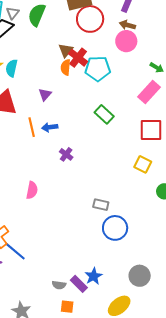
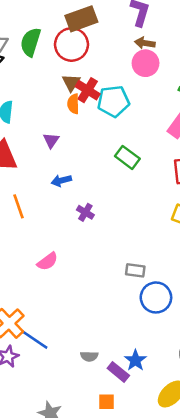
red circle: (90, 19) -> (72, 44), moved
orange line: (32, 127) -> (18, 206), moved
pink semicircle: (32, 190) -> (48, 261), turned 48
gray semicircle: (59, 285) -> (89, 356), moved

